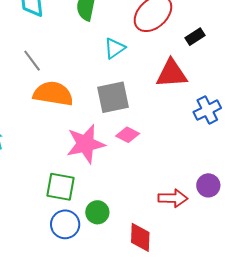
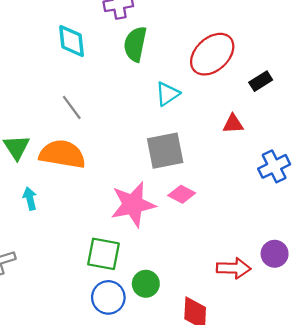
red triangle: (171, 74) -> (233, 124), size x0.6
orange semicircle: (53, 94) -> (62, 154), moved

